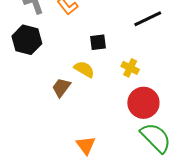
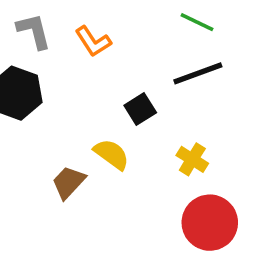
black line: (148, 19) -> (198, 73), moved
black square: (98, 42) -> (140, 109), turned -30

